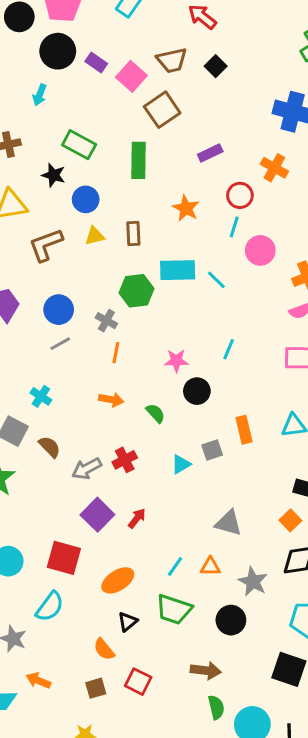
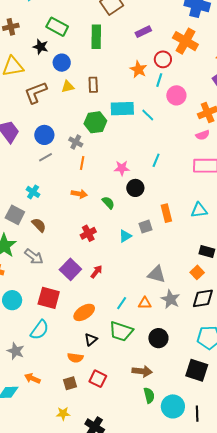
orange cross: (274, 168) -> (185, 41), size x1.4
orange star: (186, 208) -> (138, 69), moved
gray arrow: (87, 469) -> (34, 257), moved, turned -114
gray star: (253, 582) -> (171, 299), moved
orange semicircle: (104, 649) -> (75, 358), turned -42

